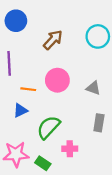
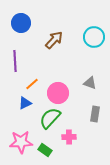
pink circle: (57, 80) -> (58, 93), moved
orange line: (28, 89) -> (32, 84), turned -48

